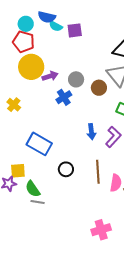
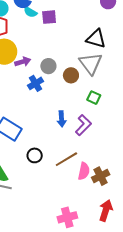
brown line: (98, 172) -> (66, 159), turned 60

